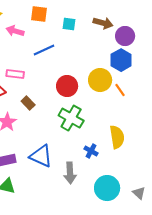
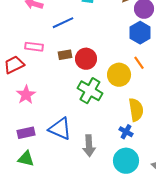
yellow circle: (100, 80) -> (119, 75), moved
brown rectangle: (28, 103) -> (65, 55), moved, turned -56
blue cross: (91, 151) -> (126, 132), moved

